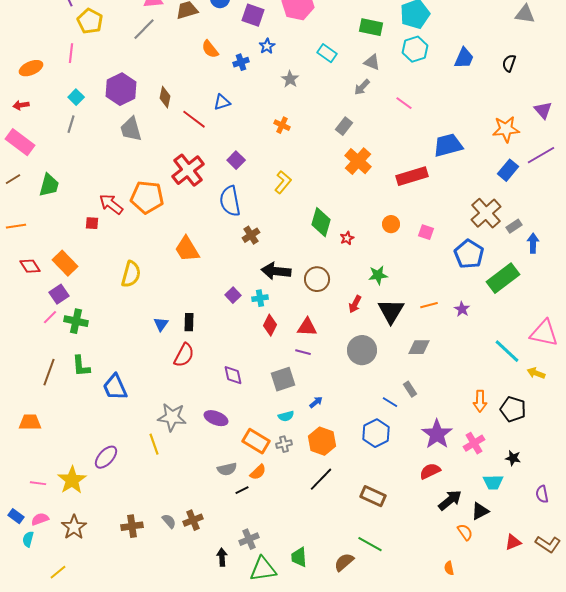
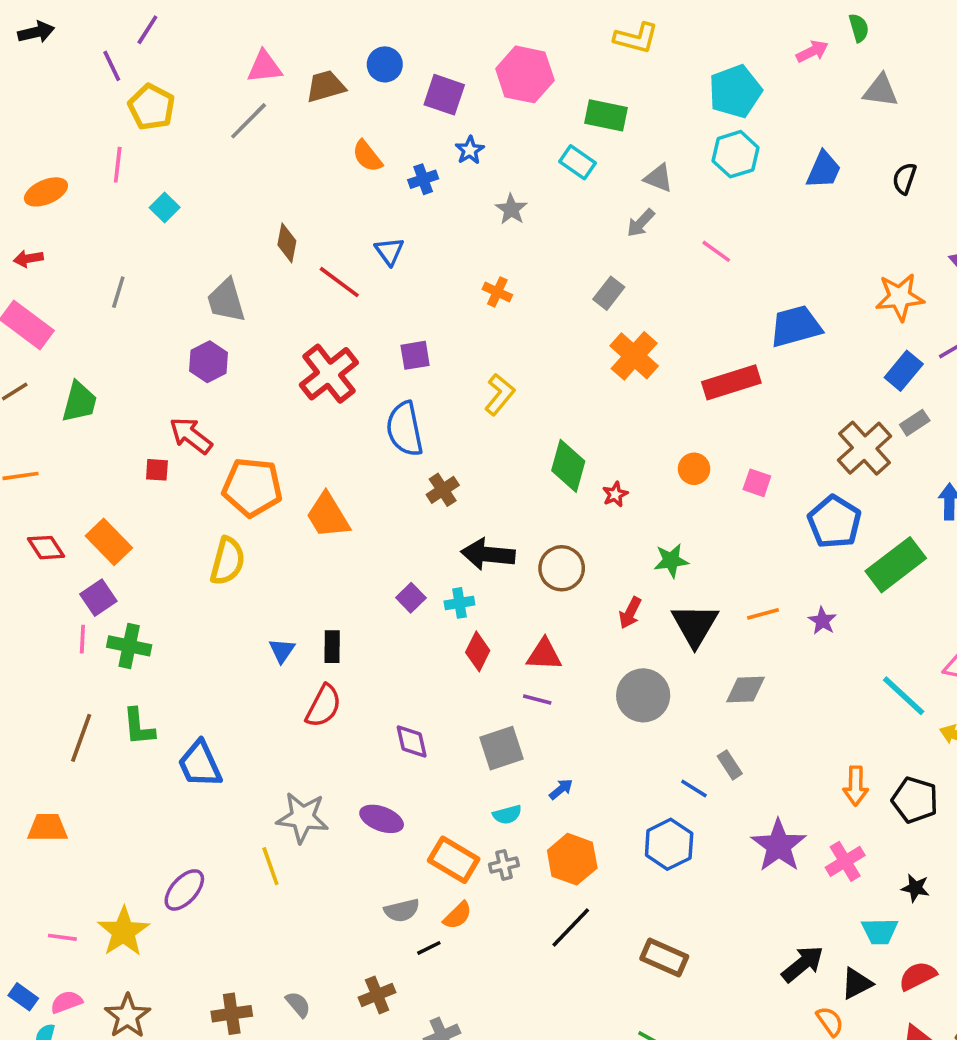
gray triangle: (525, 14) -> (881, 91), moved
green rectangle: (371, 27) -> (606, 115), moved
purple hexagon: (121, 89) -> (209, 362), moved, size x0.7
cyan square: (76, 97) -> (165, 208), moved
blue triangle: (222, 102) -> (389, 251), turned -48
purple square: (236, 160) -> (415, 355), turned 36
orange pentagon: (147, 197) -> (252, 487), moved
gray rectangle: (514, 226) -> (915, 423), moved
pink line: (50, 317) -> (82, 639), turned -42
red semicircle: (430, 471) -> (918, 976), moved
brown cross: (193, 520) -> (377, 995), moved

